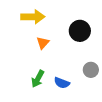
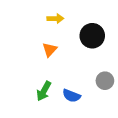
yellow arrow: (33, 17) -> (55, 18), moved, size x0.6

